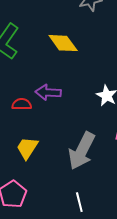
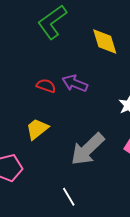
white line: (79, 202) -> (69, 197), turned -36

